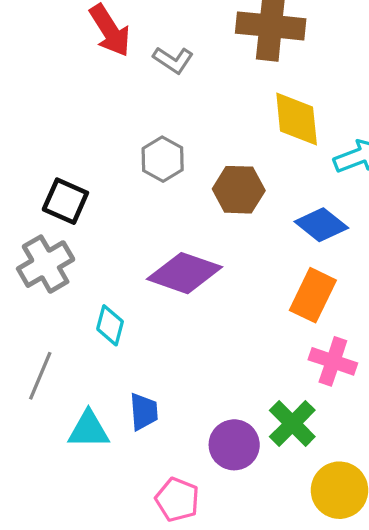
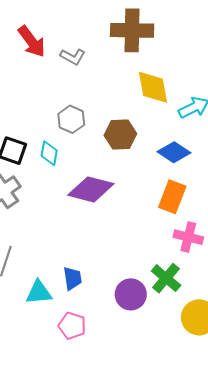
cyan diamond: (110, 325) -> (49, 153), moved
pink pentagon: (177, 500) -> (72, 326), moved

